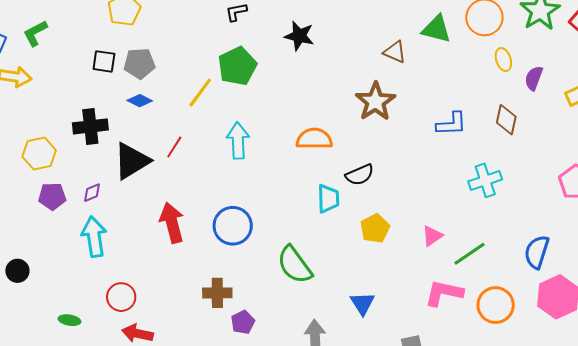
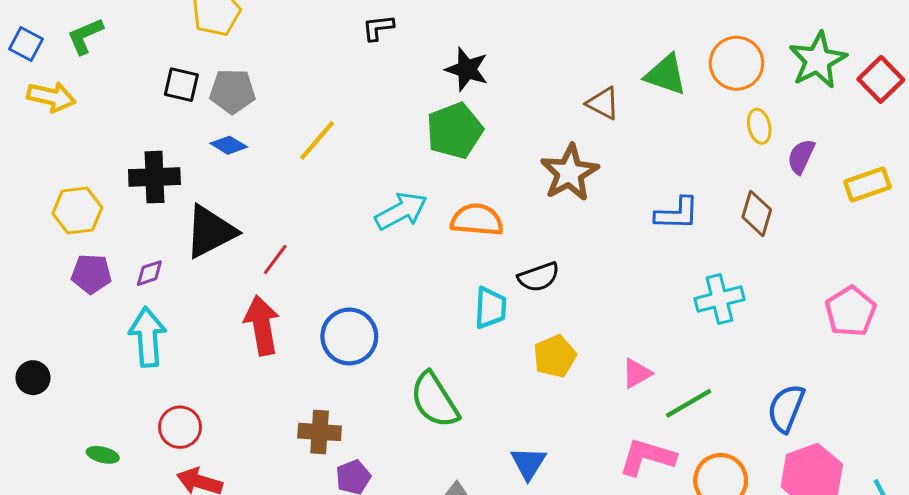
green pentagon: (237, 66) -> (455, 131), moved
cyan arrow: (238, 141) -> (401, 211), moved, turned 60
red line: (174, 147) -> (275, 259), moved

